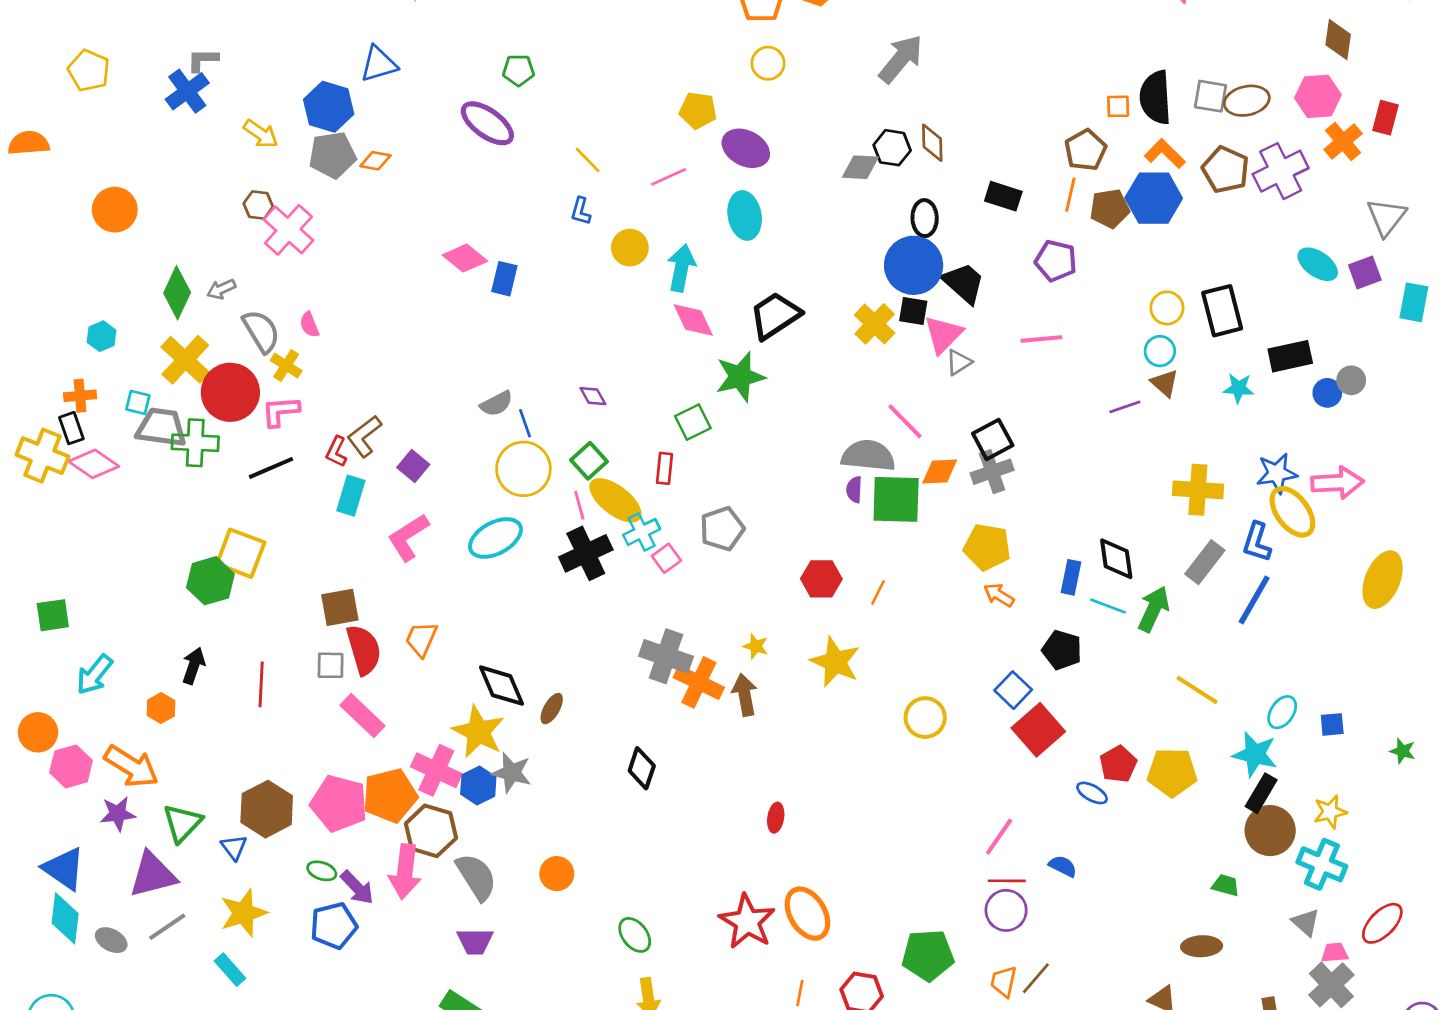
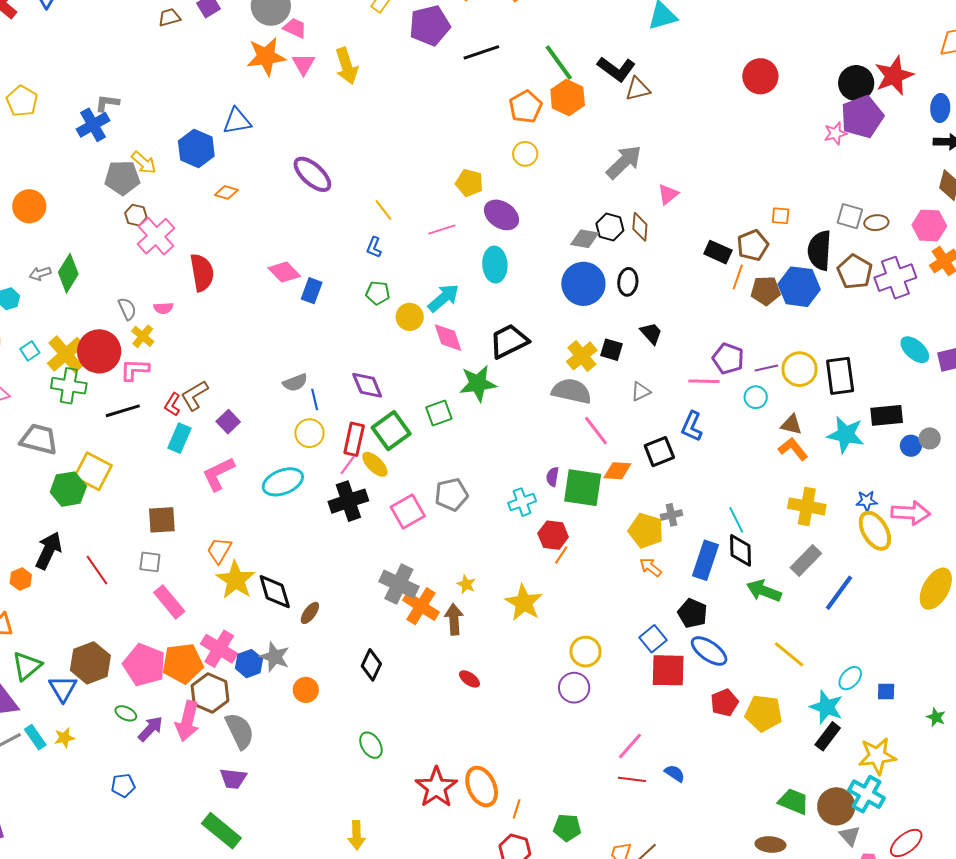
green pentagon: (518, 70) -> (378, 293), moved
black semicircle: (1155, 97) -> (820, 250), moved
brown ellipse: (1247, 101) -> (876, 223), size x0.7
orange L-shape: (1165, 154) -> (793, 449), moved
gray pentagon: (332, 155) -> (122, 178), moved
black rectangle: (1003, 196) -> (718, 252), moved
yellow circle: (630, 248) -> (410, 317), moved
purple pentagon: (1056, 261) -> (728, 358), moved
blue circle: (914, 265) -> (583, 284), moved
cyan arrow: (681, 268) -> (444, 298), turned 32
black trapezoid: (964, 283) -> (651, 333), size x0.7
gray arrow: (221, 289) -> (40, 274), moved
yellow circle: (1167, 308) -> (800, 369), size x1.4
pink semicircle: (309, 325) -> (163, 308), turned -78
gray semicircle: (261, 331) -> (127, 309), size x0.7
pink triangle: (943, 334) -> (668, 194), moved, size x0.7
cyan circle: (1160, 351) -> (756, 397), moved
yellow cross: (185, 360) -> (66, 354), moved
brown triangle: (1165, 383) -> (791, 425), turned -35
cyan star: (1239, 388) -> (846, 435), size x1.6
purple diamond: (593, 396) -> (367, 385), size x1.6
cyan square: (138, 402) -> (30, 351), turned 36
purple line: (1125, 407) -> (766, 368), moved
gray trapezoid: (161, 427) -> (39, 439), moved
gray semicircle: (868, 456) -> (571, 391), moved
green square: (589, 461) -> (391, 431), moved, size x1.4
red rectangle: (664, 468) -> (354, 439), moved, size x1.4
yellow circle: (523, 469) -> (309, 433), size x0.7
gray cross: (992, 472) -> (671, 515), moved, size x0.7
blue star: (1277, 473) -> (867, 501), size x0.7
yellow ellipse: (615, 500) -> (375, 464), size x0.7
pink line: (579, 505) -> (348, 465), turned 45
cyan cross: (642, 532) -> (522, 502), moved
blue L-shape: (1257, 542) -> (692, 426), moved
pink square: (666, 558) -> (408, 512), size x1.6
blue rectangle: (1071, 577) -> (705, 560), size x1.5
red hexagon: (821, 579) -> (553, 535), moved
cyan line: (1108, 606) -> (736, 520), moved, turned 36
green arrow: (1154, 609) -> (764, 591), turned -100
red semicircle: (364, 650) -> (202, 273), moved
black arrow: (194, 666) -> (49, 551), size x1.4
red line: (261, 684) -> (97, 570), turned -44
red square: (1038, 730) -> (668, 670), turned 36
yellow star: (478, 732) -> (236, 580), moved
blue ellipse: (1092, 793) -> (709, 651), moved, size x1.6
yellow star: (1330, 812) -> (877, 756), size x1.5
red ellipse: (776, 818) -> (469, 679), moved, turned -70
brown circle: (1270, 831) -> (836, 806), moved
blue triangle: (234, 847) -> (63, 688), size x1.4
orange circle: (557, 874) -> (306, 690), moved
green trapezoid: (1226, 885) -> (794, 801), size x1.5
purple arrow: (357, 888) -> (151, 729), turned -100
purple circle: (1006, 910) -> (574, 688), moved
yellow star: (244, 913) -> (64, 738), size x0.6
blue pentagon: (334, 926) -> (123, 785), moved, size x0.7
green ellipse: (635, 935) -> (371, 745), moved
green pentagon: (928, 955) -> (567, 828), size x0.7
cyan rectangle: (230, 970) -> (35, 737), moved
orange line: (800, 993) -> (517, 809), moved

